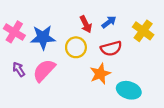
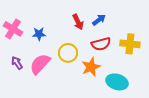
yellow cross: (143, 31) -> (130, 44), moved, turned -30
blue star: (43, 37) -> (39, 34), size x0.6
yellow circle: (76, 47) -> (68, 53), moved

